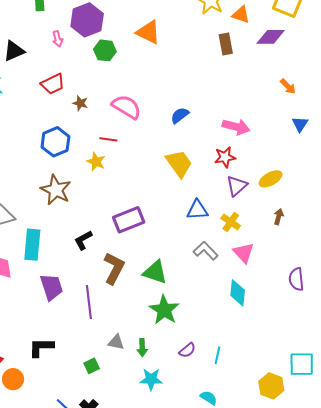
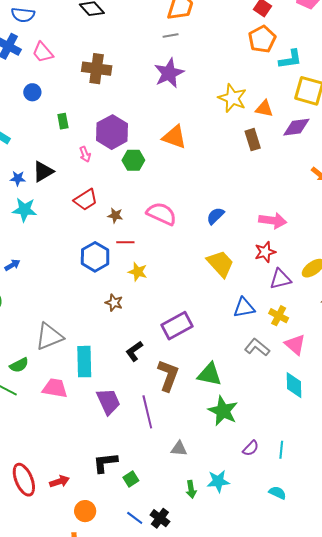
red line: (108, 139) -> (125, 242), moved
purple triangle: (237, 186) -> (280, 279), turned 35
brown star: (56, 190) -> (114, 303), moved, size x0.6
green arrow: (142, 348) -> (191, 489), moved
green square: (92, 366) -> (131, 479), moved
orange circle: (13, 379) -> (85, 511), moved

